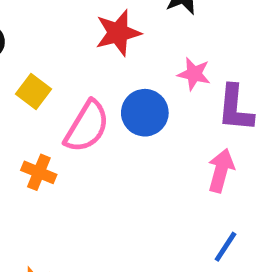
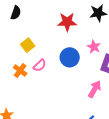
yellow square: (33, 92) -> (28, 45), moved
pink semicircle: (87, 126) -> (40, 65), moved, size x0.6

